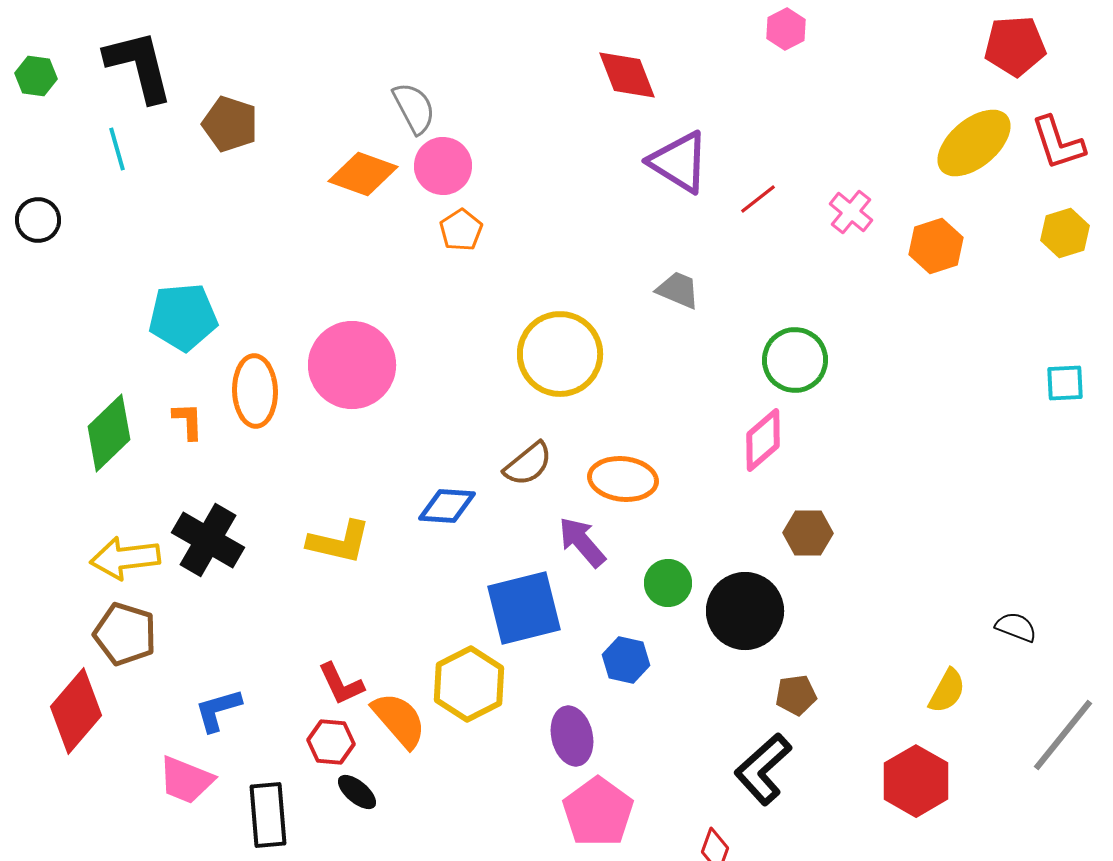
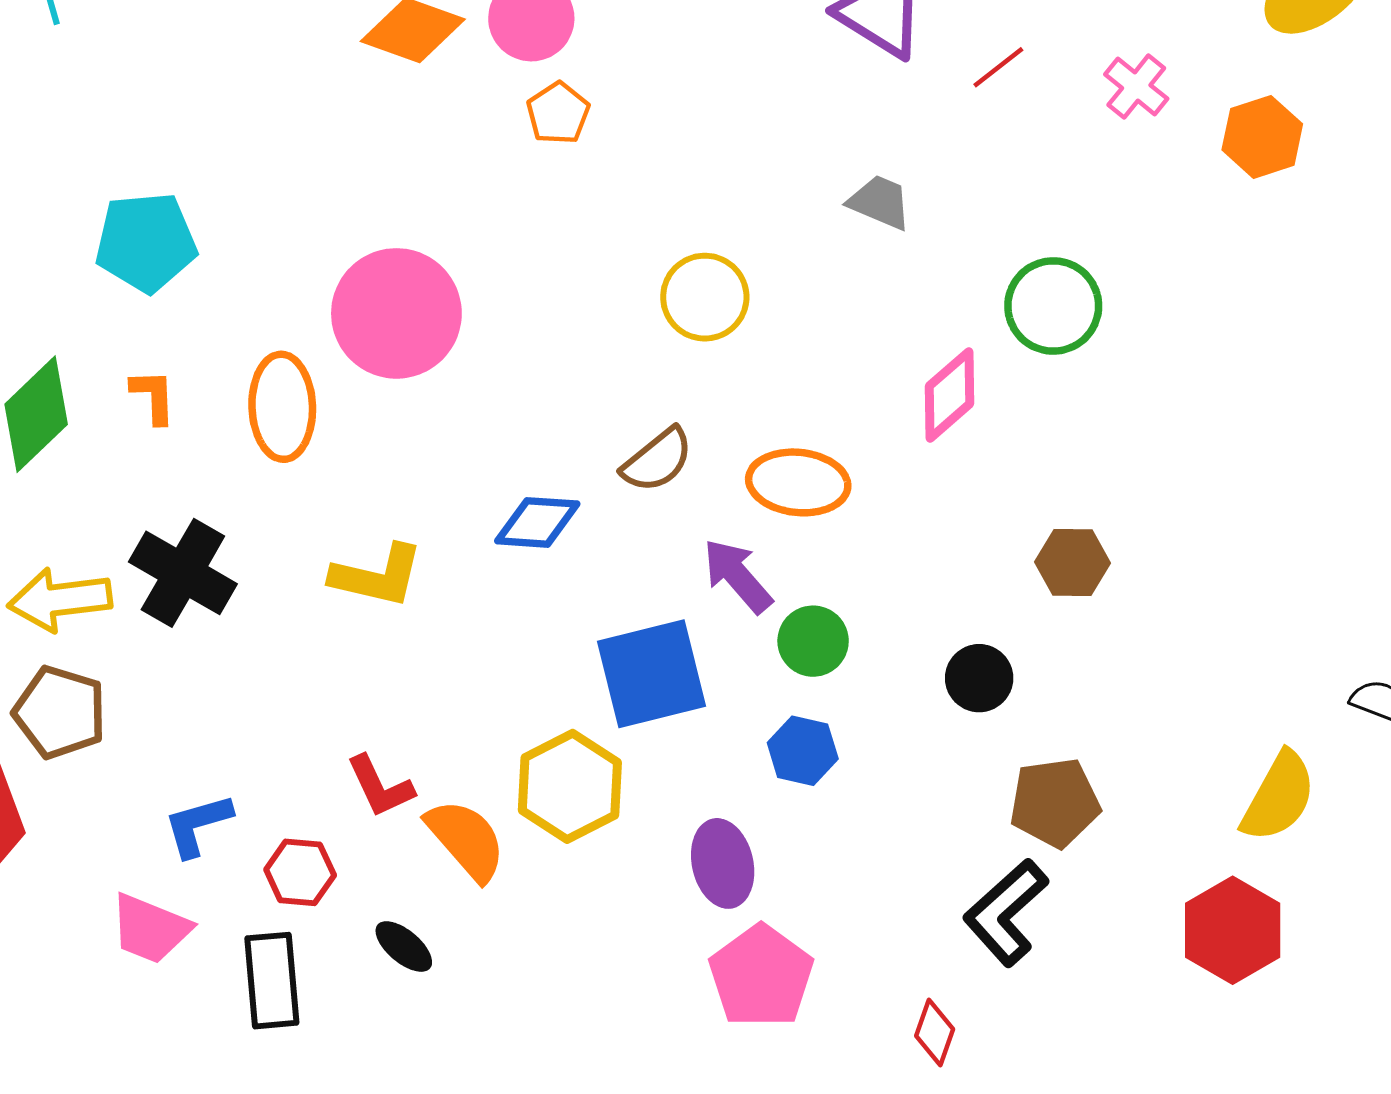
yellow circle: (560, 354) -> (705, 297), size x0.7
orange ellipse: (255, 391) -> (282, 407), moved
pink diamond: (763, 440) -> (949, 395), moved
green circle: (668, 583) -> (813, 641), moved
black circle: (745, 611) -> (979, 678), size x0.6
yellow semicircle: (947, 691) -> (1279, 797), size x1.4
brown pentagon: (796, 695) -> (1055, 803), size x1.5
red hexagon: (331, 742) -> (300, 872), moved

